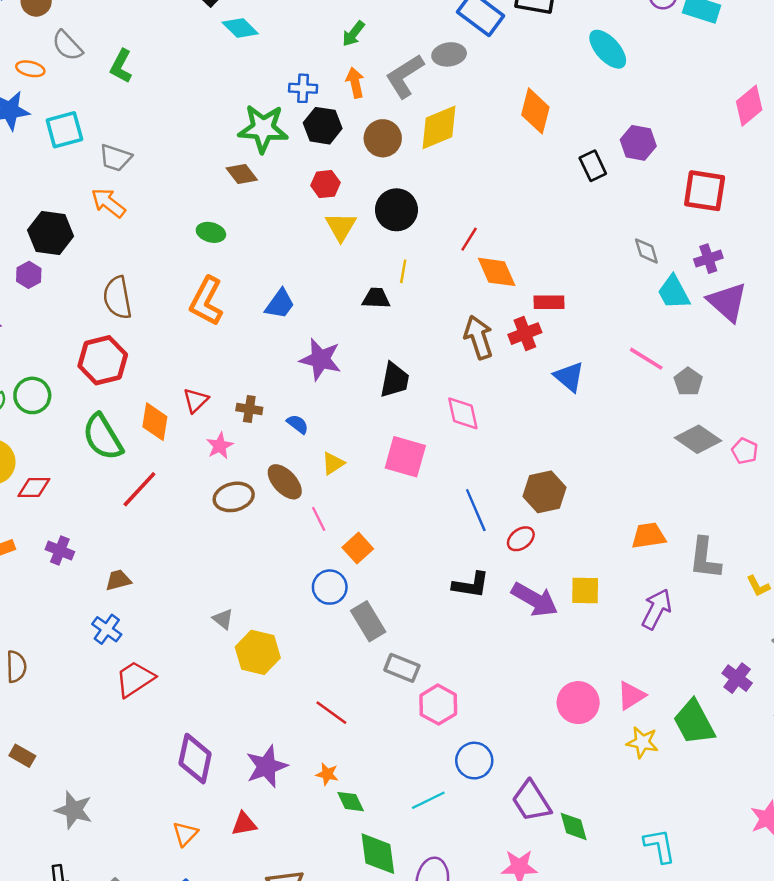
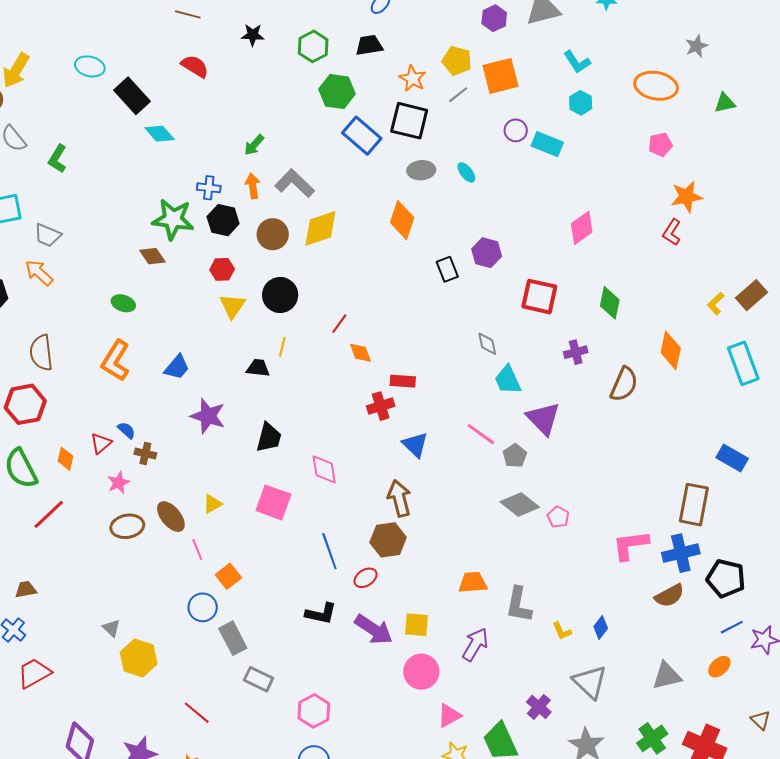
cyan ellipse: (608, 49) -> (466, 172), size x0.6
gray ellipse: (449, 54) -> (421, 170), moved
gray L-shape: (405, 76) -> (295, 183), turned 72
purple cross: (708, 259) -> (576, 352), moved
orange diamond: (497, 272) -> (361, 353), size x0.7
purple triangle: (727, 302) -> (543, 419), moved
brown arrow: (479, 337) -> (399, 498), moved
orange diamond: (155, 422) -> (66, 459), size x0.7
blue semicircle: (298, 424) -> (126, 430), moved
pink circle: (578, 703) -> (421, 672), moved
pink hexagon: (438, 705) -> (314, 711), moved

